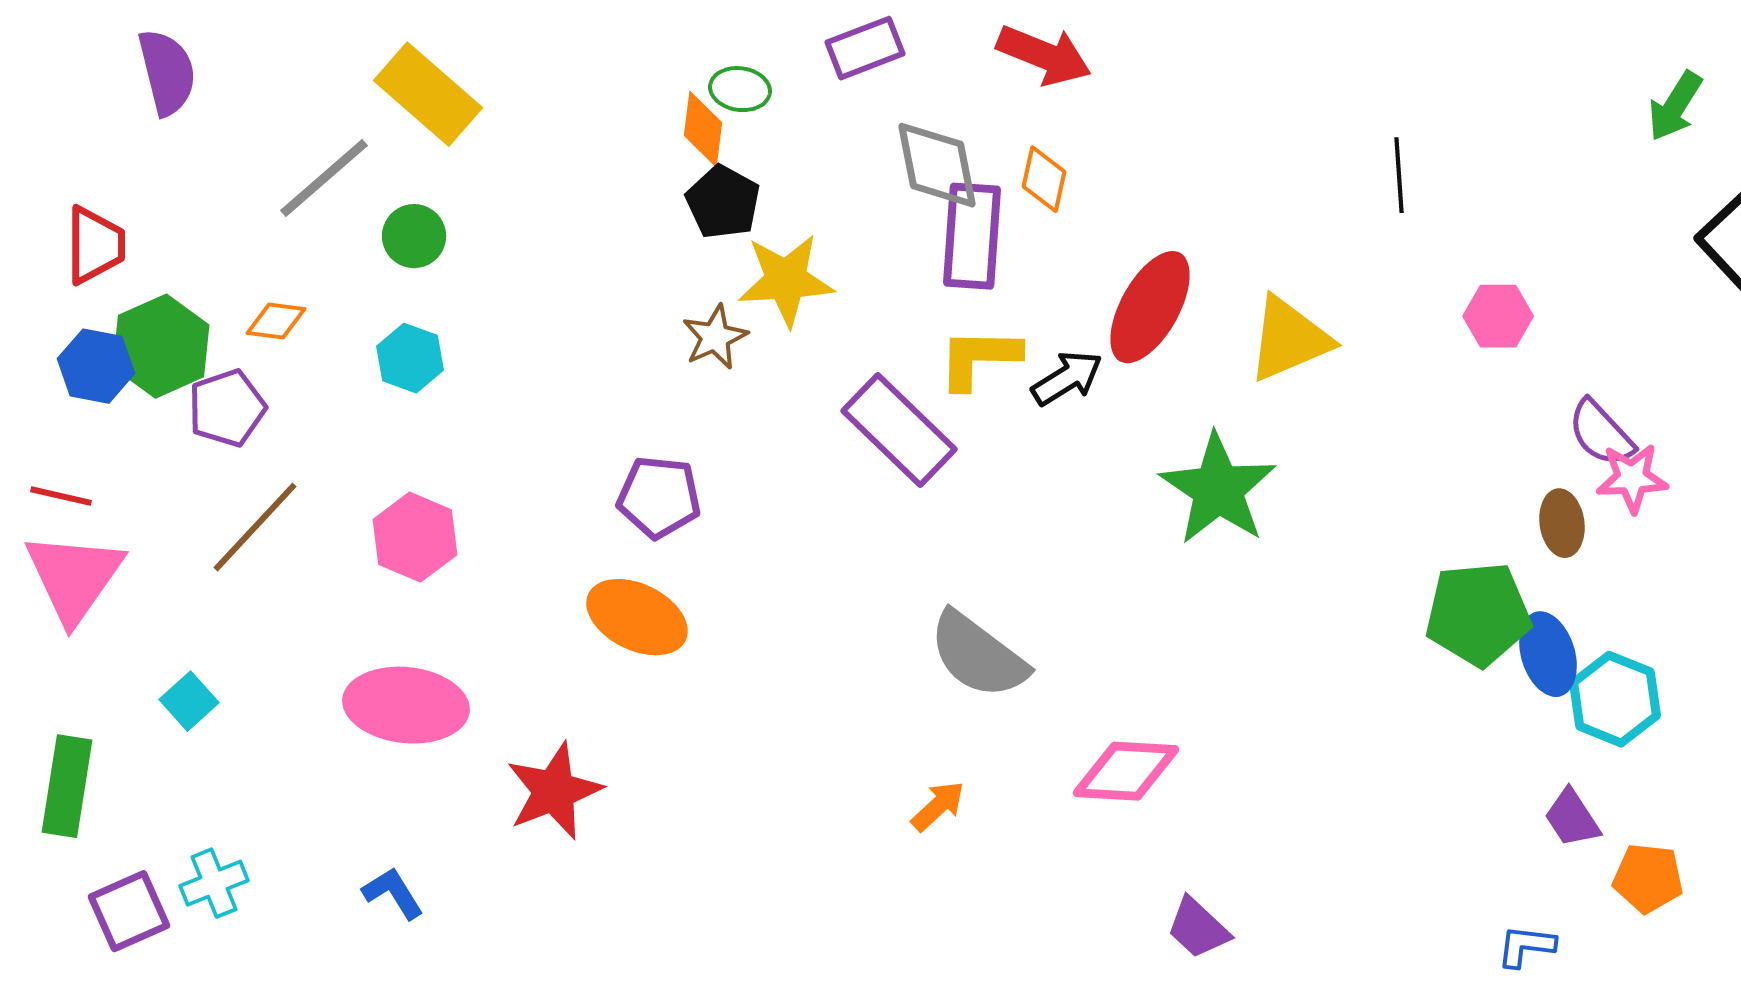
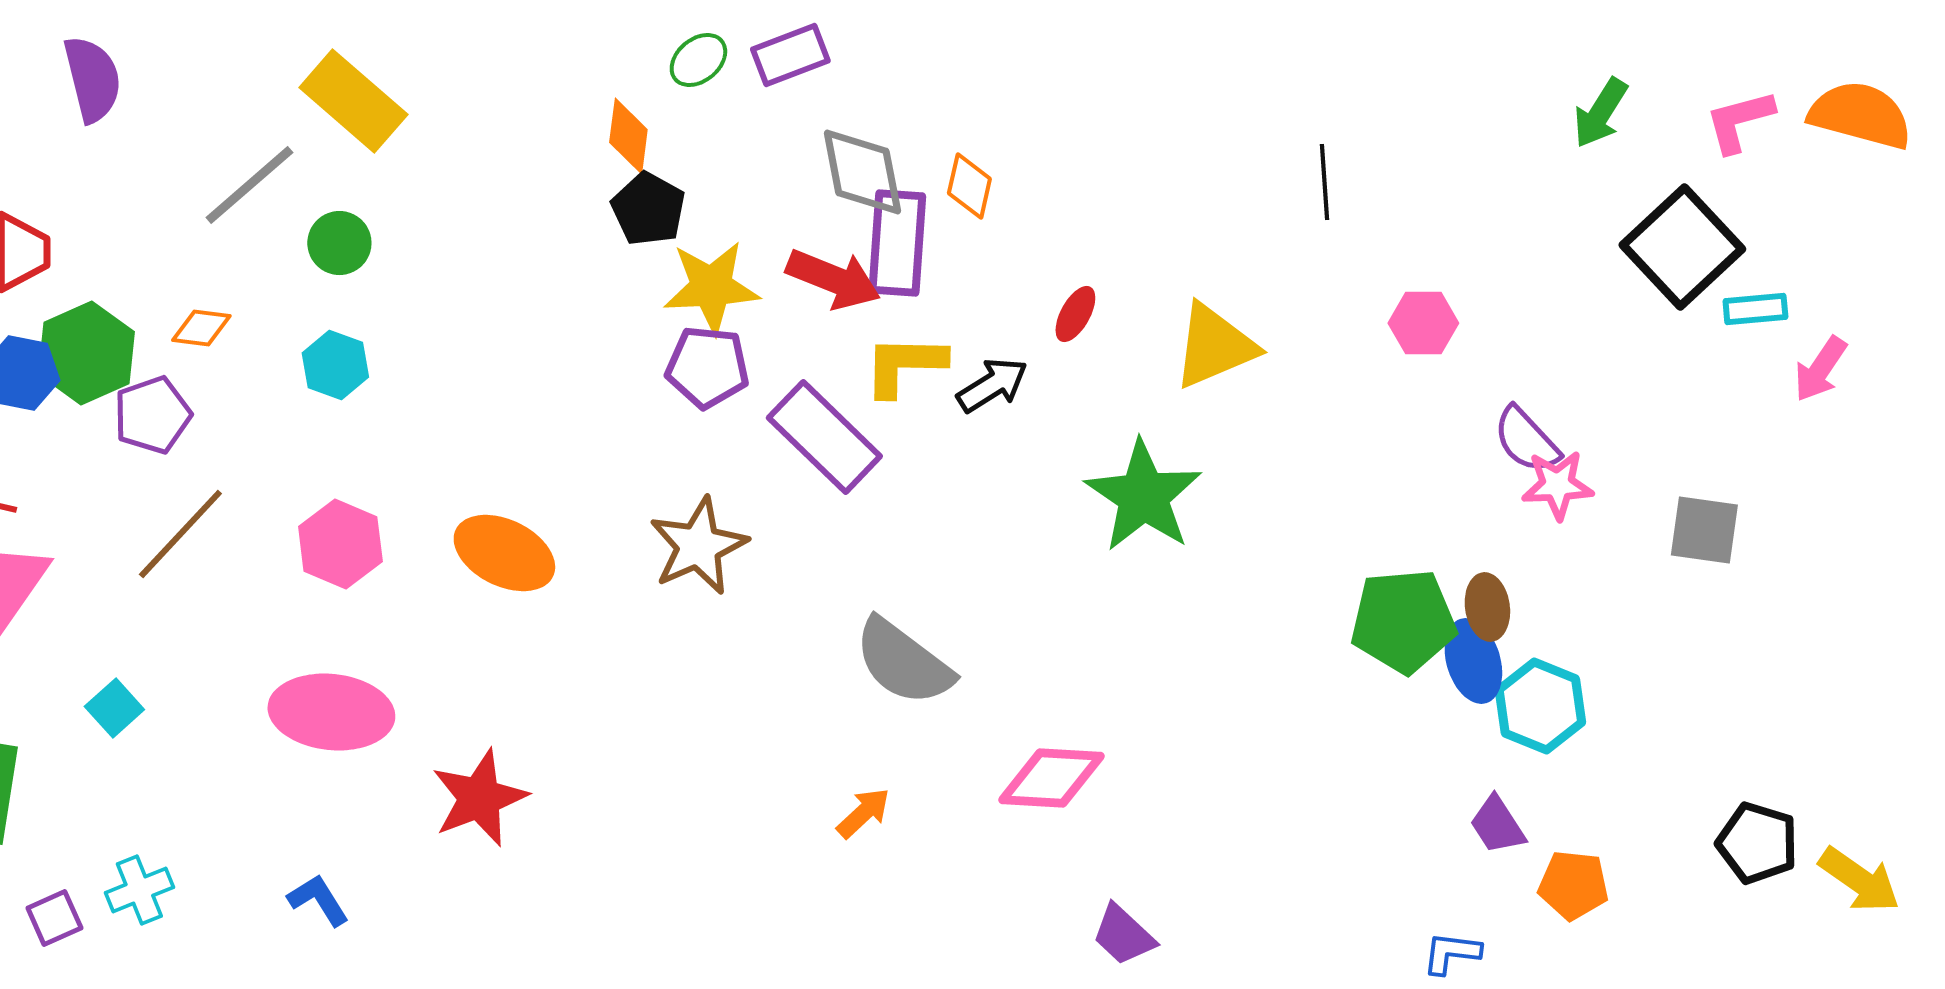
red arrow: (1044, 55) -> (833, 279), moved
green ellipse: (740, 89) -> (698, 60), moved, turned -48
red ellipse: (1150, 307) -> (1075, 314), size x0.5
brown star: (715, 337) -> (698, 546), moved, size x1.5
purple pentagon: (659, 497) -> (707, 367), moved
brown ellipse: (1562, 523) -> (1487, 607), moved
orange ellipse: (637, 617) -> (504, 553), moved
purple square: (129, 911) -> (54, 918), size x0.7

